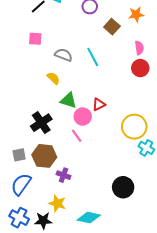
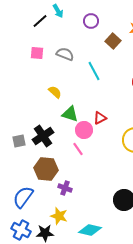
gray semicircle: (63, 55) -> (65, 54), moved
gray square: (19, 155) -> (19, 141), moved

